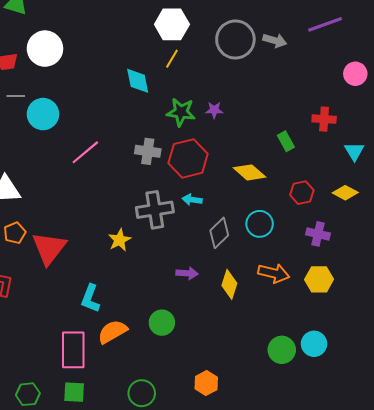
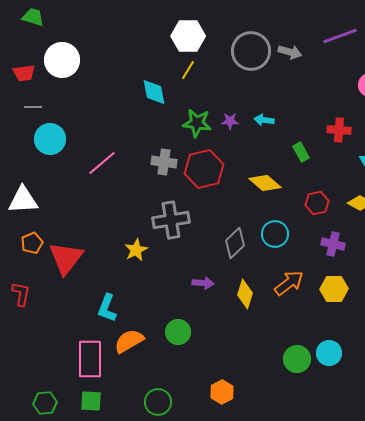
cyan circle: (43, 114) -> (50, 139), moved
cyan arrow: (192, 200) -> (264, 120), moved
orange arrow: (274, 273) -> (289, 283), turned -52

